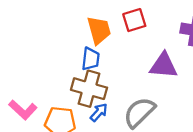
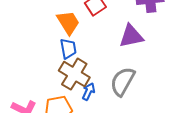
brown cross: (89, 89) -> (74, 74), turned 32

